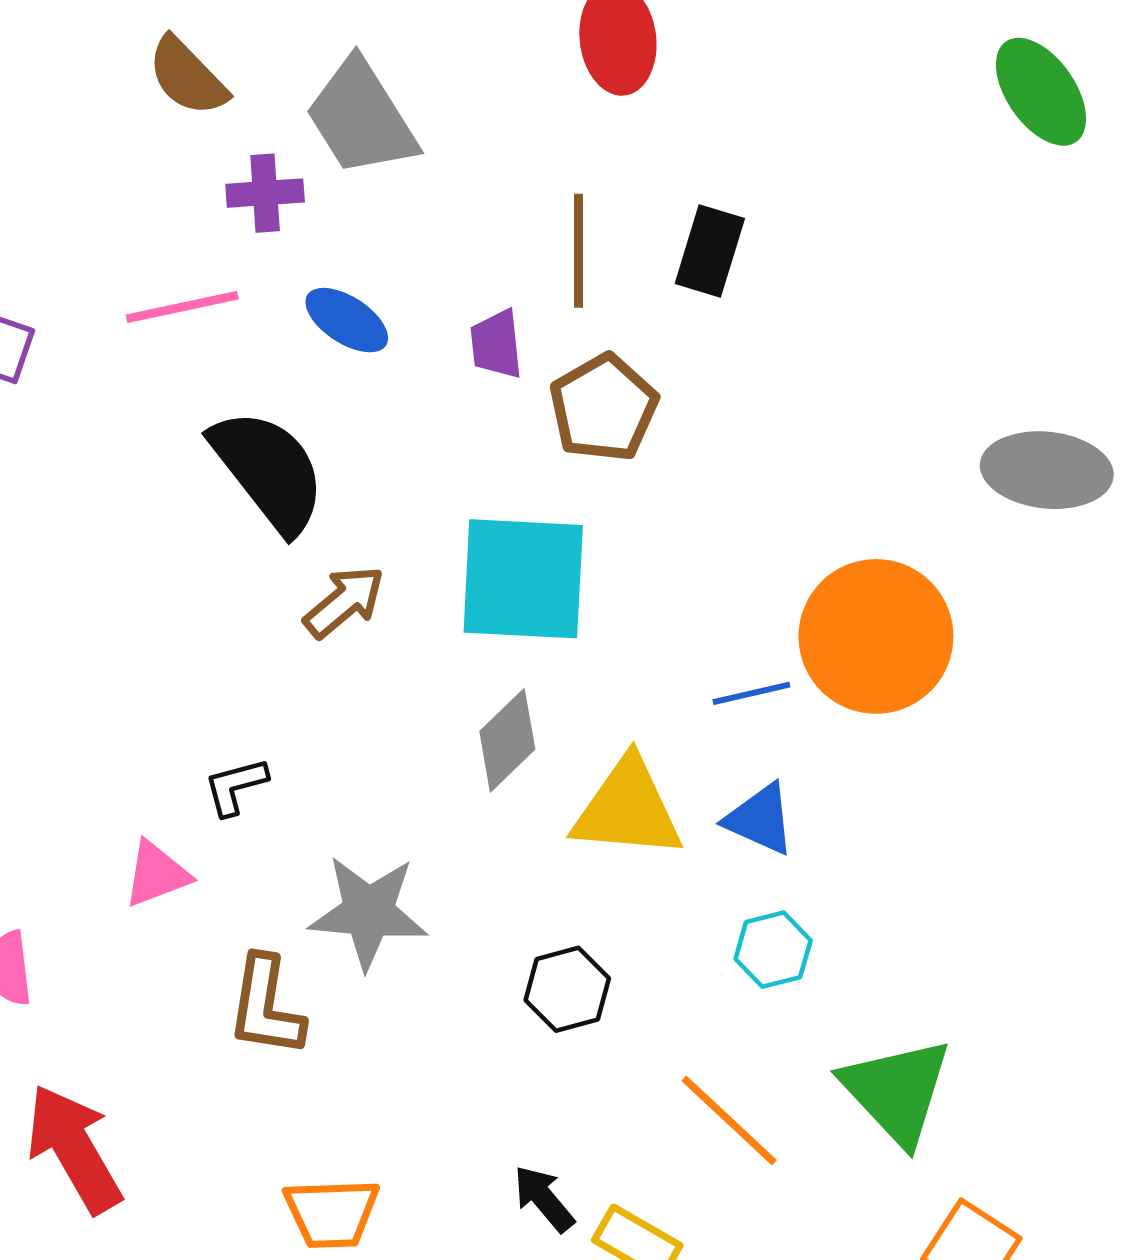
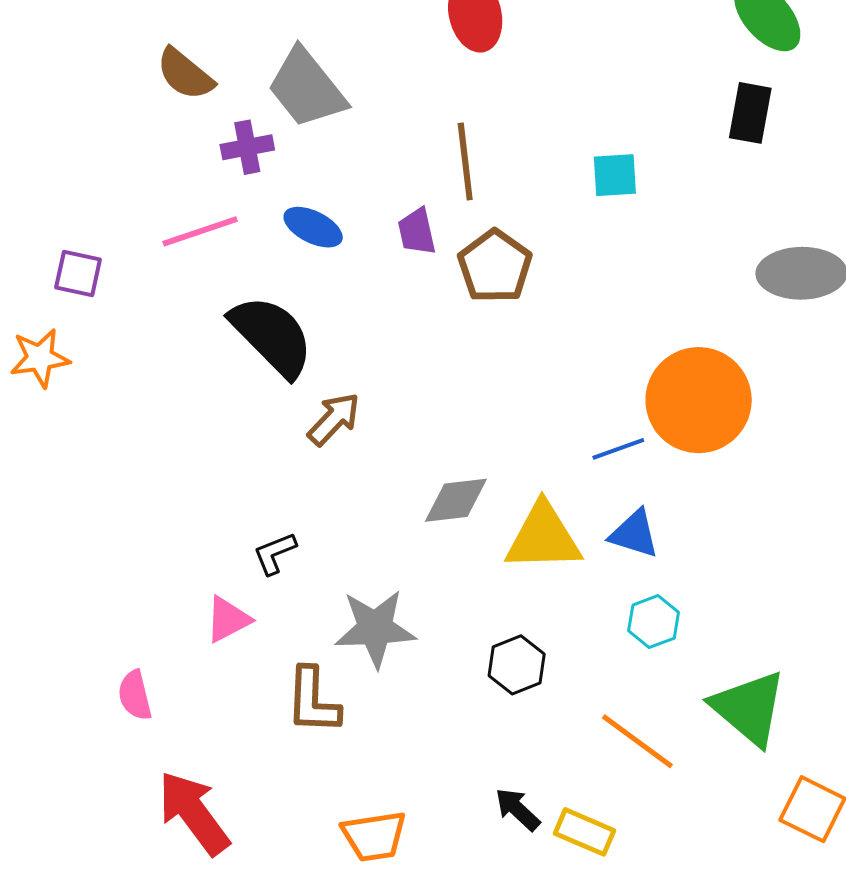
black rectangle: (710, 251) -> (750, 113), moved
cyan square: (523, 579) -> (615, 175), moved, size x0.5
gray diamond: (507, 740) -> (456, 500), turned 44

